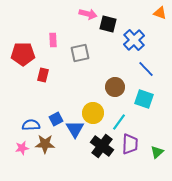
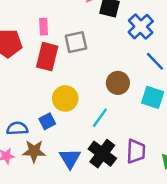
red rectangle: (43, 75) -> (47, 57), moved, size x1.6
yellow circle: (93, 113) -> (65, 98), moved
cyan line: (119, 122) -> (100, 118), moved
blue triangle: (75, 129) -> (70, 158), moved

